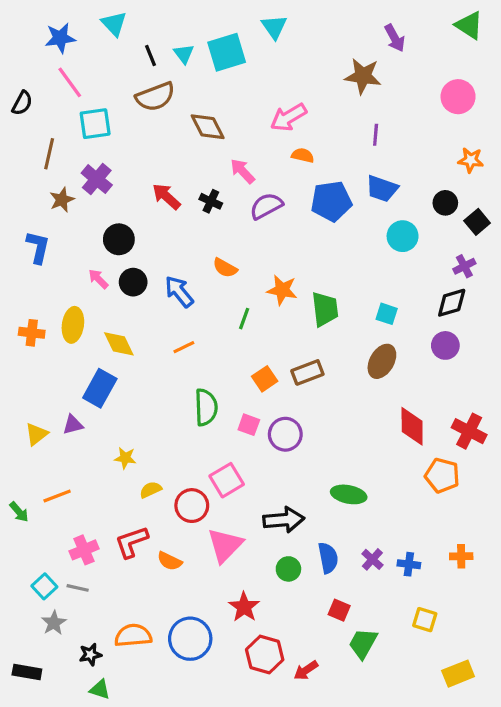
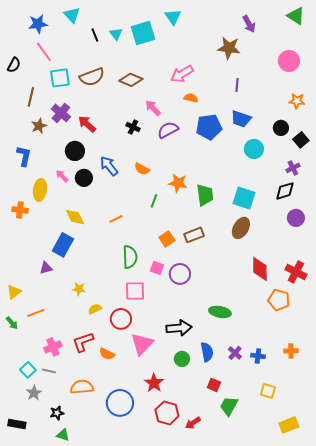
brown semicircle: (155, 97) -> (92, 77), moved
brown diamond: (208, 127) -> (131, 80), turned -40
red arrow: (166, 197) -> (87, 124), moved
blue arrow: (179, 292) -> (109, 166), moved
cyan square: (387, 314) -> (244, 198), size x1.6
yellow ellipse: (73, 325) -> (40, 190), moved
purple circle: (445, 345) -> (296, 218), moved
yellow triangle: (36, 434) -> (14, 292), moved
pink square: (227, 480) -> (135, 291), moved, turned 30
orange semicircle: (133, 635) -> (82, 387), moved

